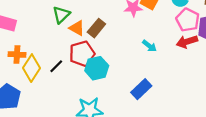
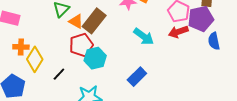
brown rectangle: (96, 28) -> (94, 21), size x1.4
cyan arrow: (149, 46) -> (144, 36), size x1.5
black line: (56, 66) -> (59, 74), moved

